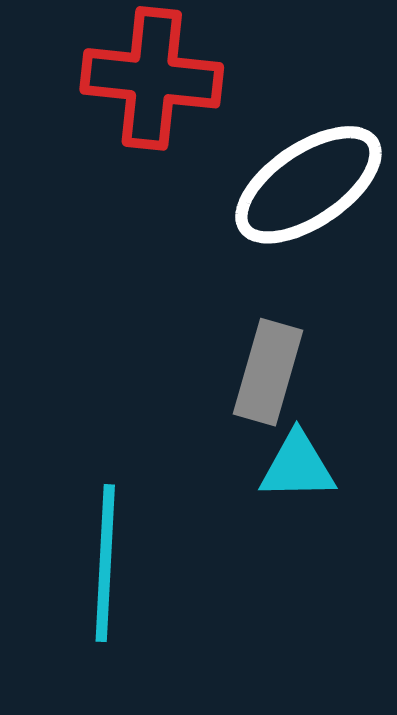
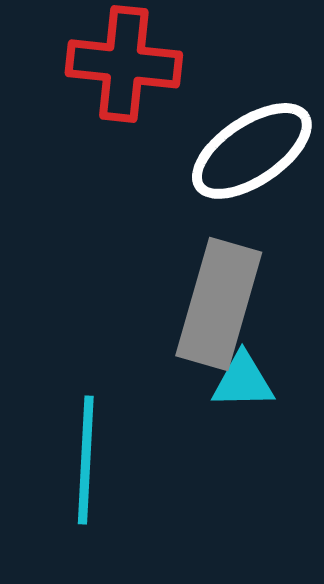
gray rectangle: (268, 372) -> (219, 304), size x1.5

